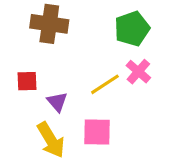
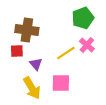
brown cross: (49, 24) -> (27, 30), moved

